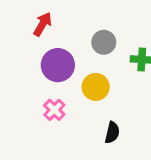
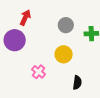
purple circle: (58, 65) -> (15, 40), moved

